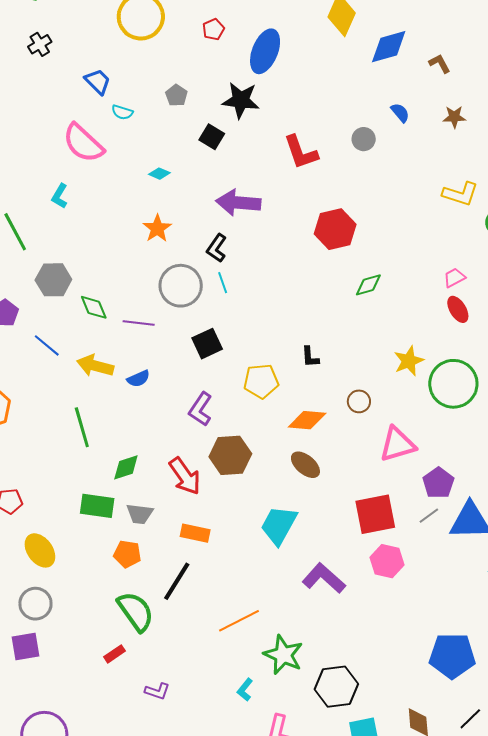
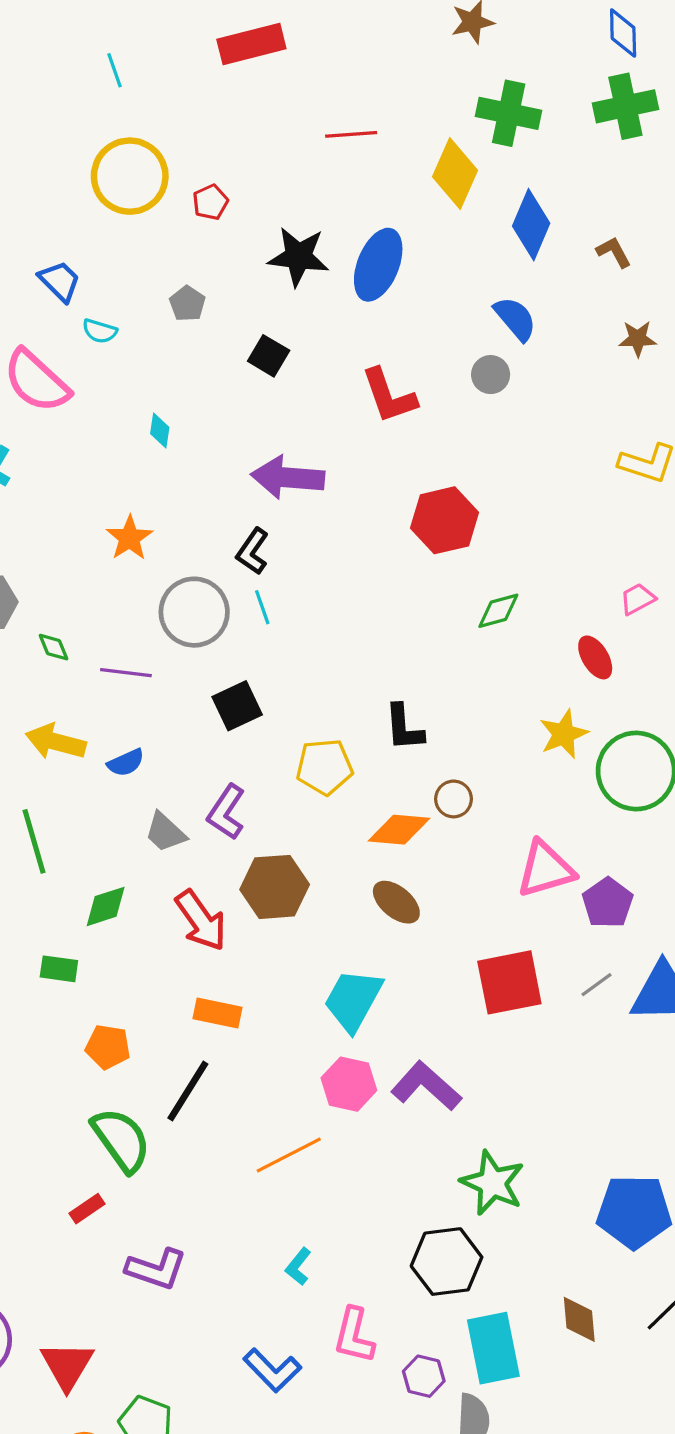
red pentagon: (213, 29) -> (210, 202), moved
blue diamond: (389, 47) -> (531, 225), turned -51
blue ellipse: (265, 51) -> (378, 265), moved
black star: (241, 100) -> (298, 257), moved
blue semicircle: (400, 113) -> (515, 319), moved, size x1.4
black square: (212, 137) -> (269, 356), moved
cyan diamond: (159, 174) -> (160, 430), turned 75
orange star: (157, 228) -> (129, 538), moved
green diamond: (94, 307) -> (53, 647), size x0.7
red ellipse: (458, 309) -> (595, 657), moved
black L-shape: (310, 357) -> (404, 728), size x1.4
brown circle: (359, 401) -> (454, 799), moved
purple pentagon: (438, 483) -> (608, 903), moved
green rectangle: (97, 506) -> (59, 969), size x0.7
gray trapezoid: (140, 514) -> (165, 832), moved, turned 36
pink hexagon: (387, 561) -> (349, 1084), moved
green star: (283, 655) -> (492, 1183), moved
purple L-shape: (157, 691) -> (156, 1269), size x1.5

